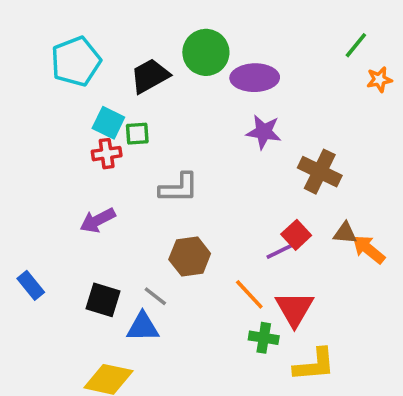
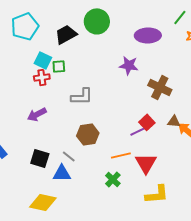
purple ellipse: (255, 78) -> (148, 35), moved
orange line: (249, 294) -> (121, 155), turned -60
green cross: (264, 338) -> (113, 179), moved, turned 35

